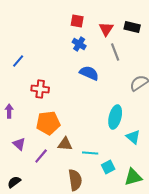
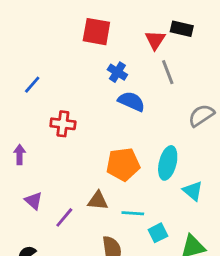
red square: (77, 21) -> (96, 32), moved, size x1.5
black rectangle: (132, 27) -> (182, 29), moved
blue cross: (79, 44) -> (117, 72), moved
orange pentagon: (48, 123) -> (123, 164), moved

